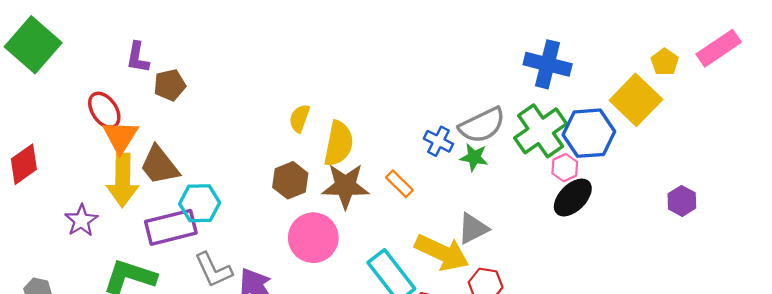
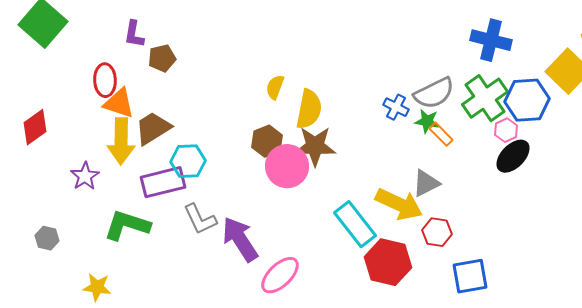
red ellipse: (104, 110) -> (105, 80), turned 32
orange triangle: (120, 137) -> (119, 103), turned -44
brown trapezoid: (159, 165) -> (153, 128), turned 96
orange rectangle: (399, 184) -> (441, 134), moved
pink circle: (313, 238) -> (287, 166), moved

